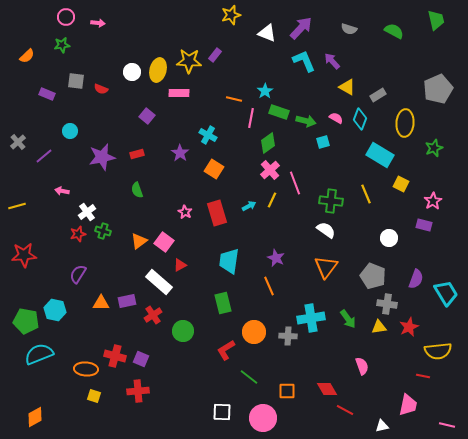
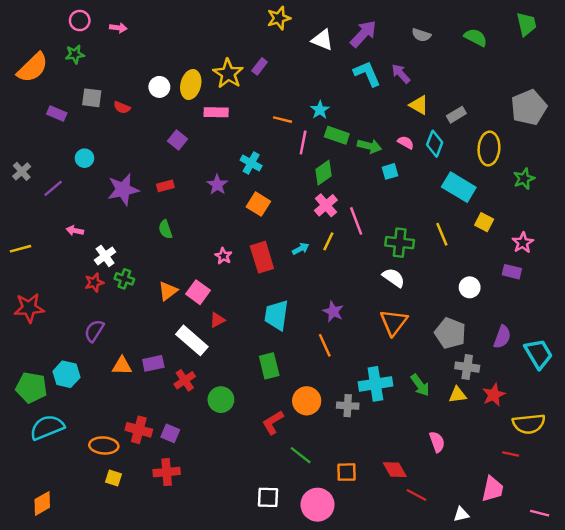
orange semicircle: (27, 56) -> (33, 68), size x1.8
yellow star: (189, 61) -> (228, 74), turned 30

